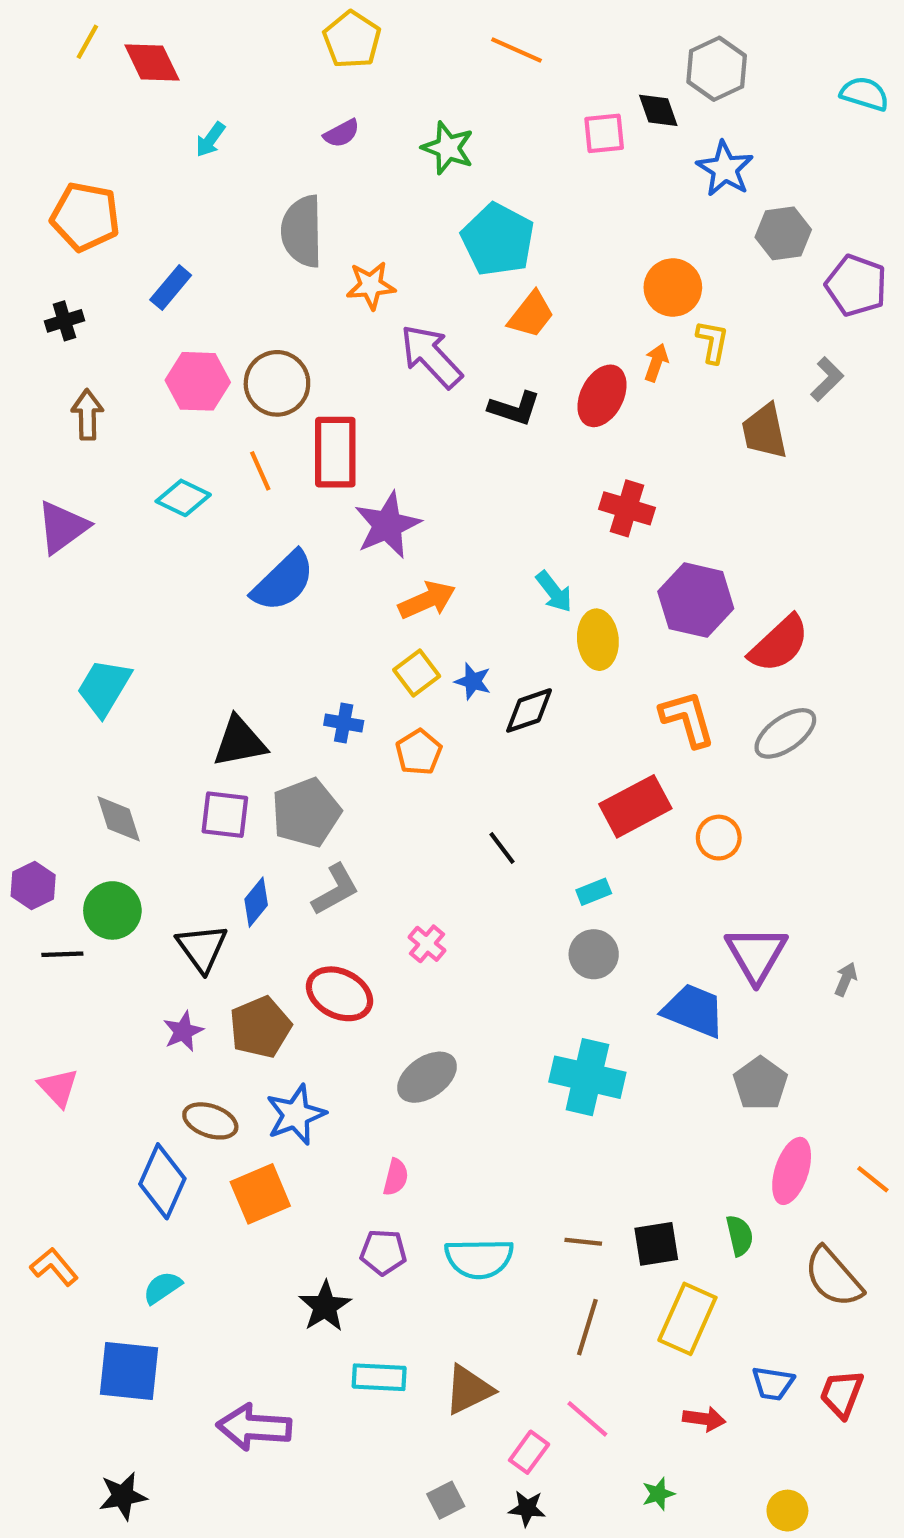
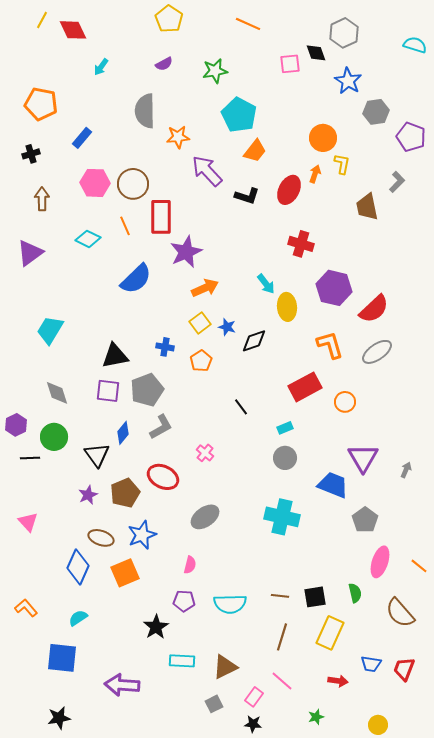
green star: (448, 148) -> (215, 71), turned -30
gray square: (446, 1500) -> (214, 704), moved

